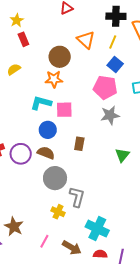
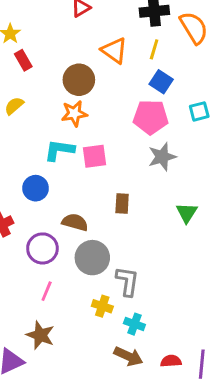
blue circle: (48, 130) -> (36, 188), moved
purple circle: (21, 154) -> (42, 248), moved
cyan cross: (97, 229) -> (134, 324), moved, size x0.6
pink line: (44, 241) -> (47, 291), moved

